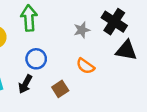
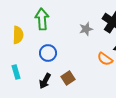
orange semicircle: (85, 66) -> (105, 59), moved
black arrow: (25, 84) -> (45, 81), moved

